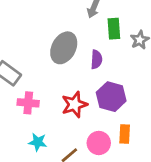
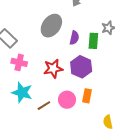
green rectangle: (114, 29) -> (93, 41), moved
cyan star: (38, 142) -> (22, 92), size x1.5

